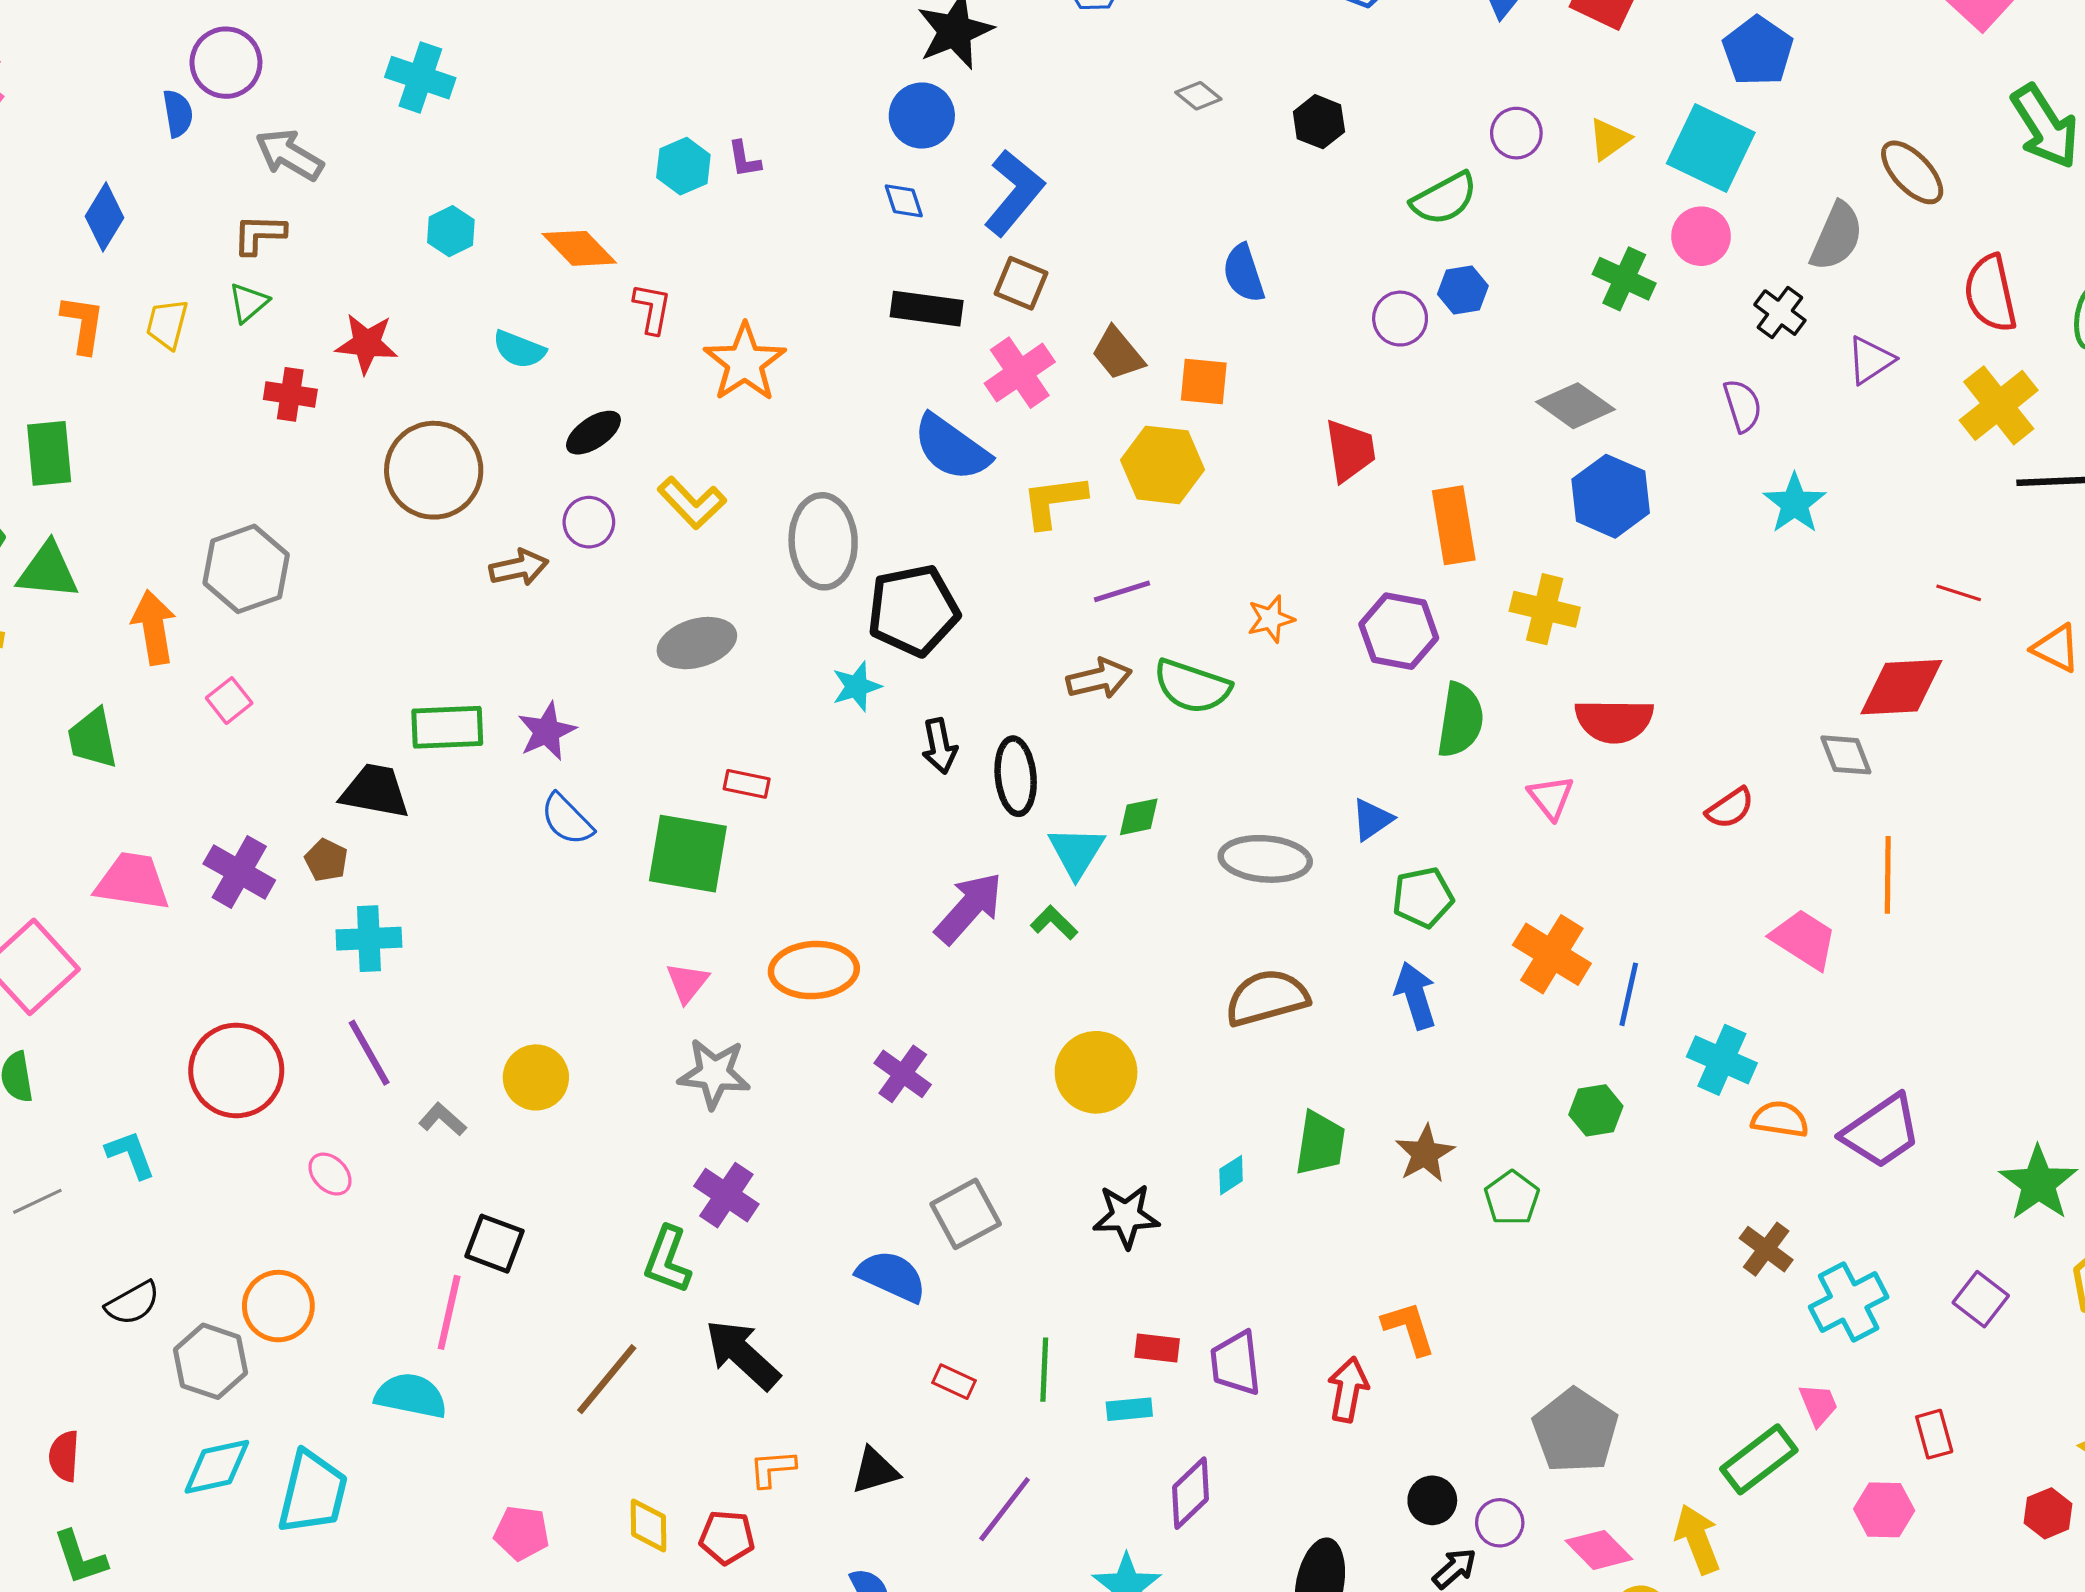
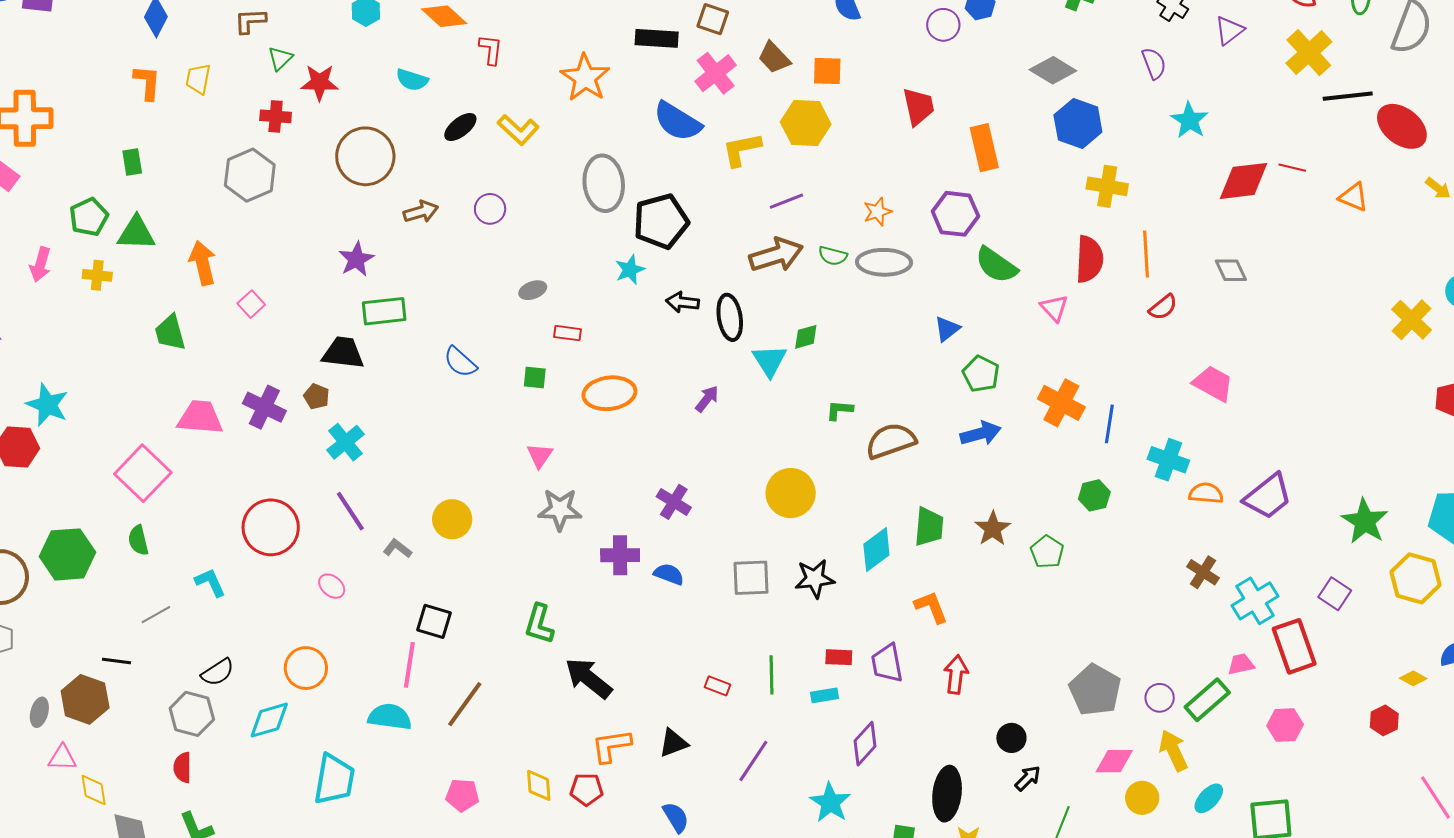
green triangle: (248, 303) -> (280, 58), moved
orange star: (745, 362) -> (585, 78), moved
green rectangle: (49, 453) -> (132, 162), size x0.7
yellow L-shape: (692, 503) -> (518, 130), moved
purple circle: (589, 522) -> (490, 209), moved
gray hexagon: (246, 569) -> (250, 175), moved
yellow cross: (1545, 609) -> (1107, 186), moved
gray ellipse: (697, 643) -> (533, 290), moved, size x0.6
brown arrow: (1099, 679) -> (776, 255), size x1.4
green semicircle: (1192, 686) -> (833, 256), size x0.6
red diamond: (1901, 687) -> (1244, 181), moved
green semicircle: (1460, 720) -> (996, 265), turned 120
red semicircle: (1614, 721) -> (1089, 259), turned -84
purple star: (547, 731) -> (356, 259), moved
black arrow: (939, 746) -> (682, 302), turned 112
green square: (688, 854) -> (535, 378), size x0.5
gray ellipse: (1265, 859) -> (884, 262), moved
orange line: (1888, 875) -> (1146, 254), moved
green pentagon: (1423, 897) -> (981, 374), turned -30
purple arrow: (969, 908) -> (707, 399), size x0.6
green L-shape: (1054, 923) -> (839, 410), moved, turned -36
cyan cross: (369, 939) -> (346, 442), turned -33
orange ellipse: (814, 970) -> (609, 393), moved
blue arrow: (1415, 995) -> (981, 433), turned 96
cyan diamond: (1231, 1175) -> (876, 550), size x1.8
purple cross: (726, 1195) -> (620, 555), moved, turned -30
gray square: (966, 1214) -> (751, 578), moved, turned 30
blue semicircle: (892, 1276) -> (669, 574), moved, size x0.7
orange L-shape: (1409, 1328) -> (931, 607), moved
gray hexagon: (211, 1361) -> (192, 714), moved
brown line: (607, 1379) -> (465, 704), moved
pink trapezoid: (1818, 1405) -> (1241, 664), turned -76
red rectangle: (1934, 1434) -> (1294, 646), moved, size x1.8
cyan diamond: (217, 1467) -> (269, 720), moved
orange L-shape: (772, 1468) -> (611, 746), size x1.4
purple circle: (1500, 1523) -> (1160, 698), moved
pink diamond: (1599, 1550) -> (1114, 761), turned -42

